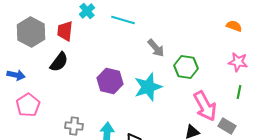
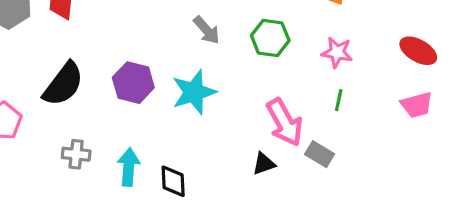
black semicircle: (59, 62) -> (63, 84), moved, size x1.4
green hexagon: (186, 67) -> (270, 38), moved

